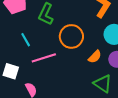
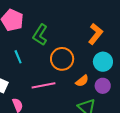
pink line: (44, 58) -> (44, 85), moved

